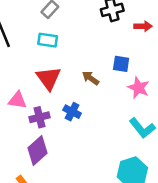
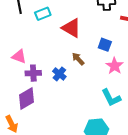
cyan rectangle: (48, 40) -> (43, 14), moved, turned -42
red triangle: (49, 78) -> (71, 28), moved, turned -35
brown arrow: (91, 78) -> (78, 59), moved

